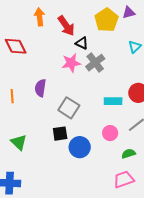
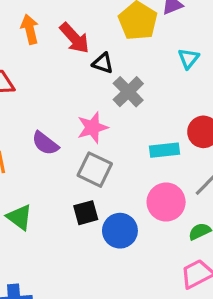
pink star: (71, 63) -> (92, 128), moved
purple semicircle: (40, 88) -> (45, 143), turned -54
pink circle: (110, 133) -> (166, 202), size x1.5
green triangle: (19, 142) -> (20, 217), moved

